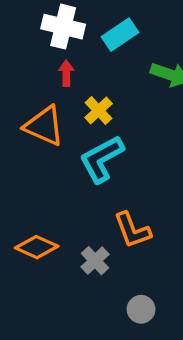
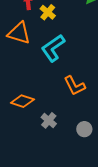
yellow cross: (99, 110) -> (48, 12), moved
gray cross: (95, 261) -> (49, 120), moved

